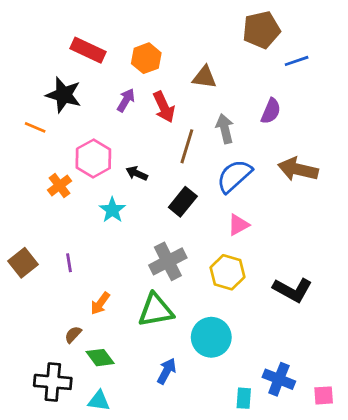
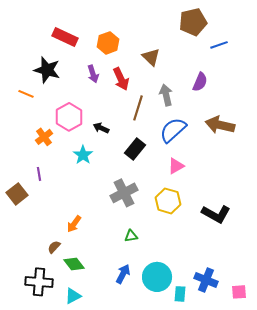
brown triangle: (204, 77) -> (151, 57), turned 36
purple arrow: (126, 100) -> (93, 74), turned 132
purple line: (69, 263) -> (39, 174), moved
green triangle: (156, 310) -> (131, 236), moved, size x0.5
cyan circle: (211, 337) -> (157, 277), moved
cyan triangle: (99, 401) -> (73, 296), turned -36

